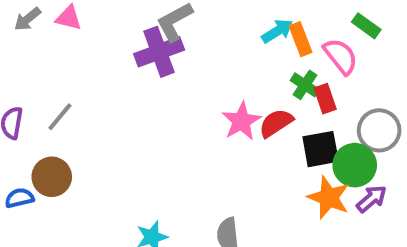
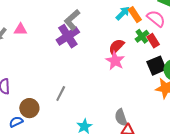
green cross: (305, 85) -> (142, 36), turned 32
gray line: (60, 117) -> (61, 93), moved
red semicircle: (276, 123) -> (116, 47), moved

